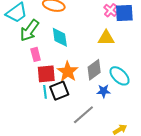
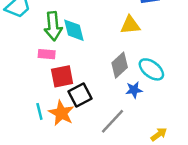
green arrow: (29, 30) -> (53, 26), moved, turned -35
pink rectangle: (36, 54) -> (47, 54), turned -64
orange star: (68, 71) -> (61, 113), moved
cyan line: (45, 92) -> (39, 111), moved

